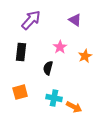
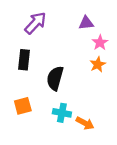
purple triangle: (75, 20) -> (86, 23), turned -40
pink star: (60, 47) -> (100, 43), moved
black semicircle: (48, 68) -> (55, 78), size x1.5

